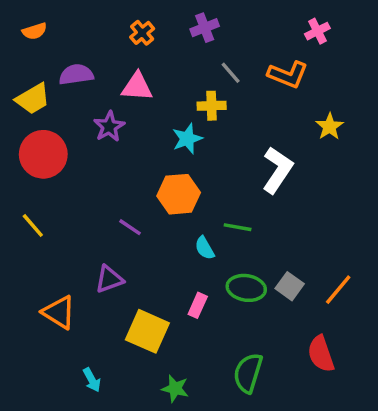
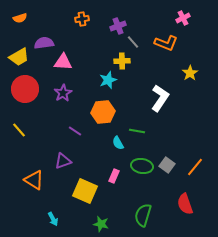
purple cross: (205, 28) -> (118, 26), moved
orange cross: (142, 33) -> (82, 19), turned 32
pink triangle: (137, 87) -> (63, 62), moved
purple star: (109, 127) -> (63, 93), moved

